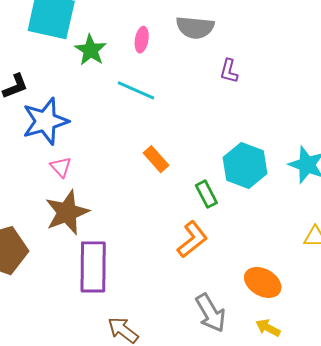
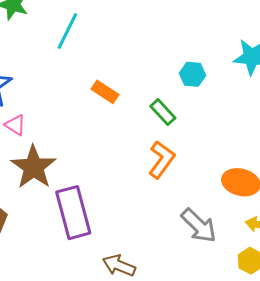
cyan line: (136, 90) -> (67, 31), turned -72
cyan hexagon: (245, 165) -> (193, 74), size x0.6

